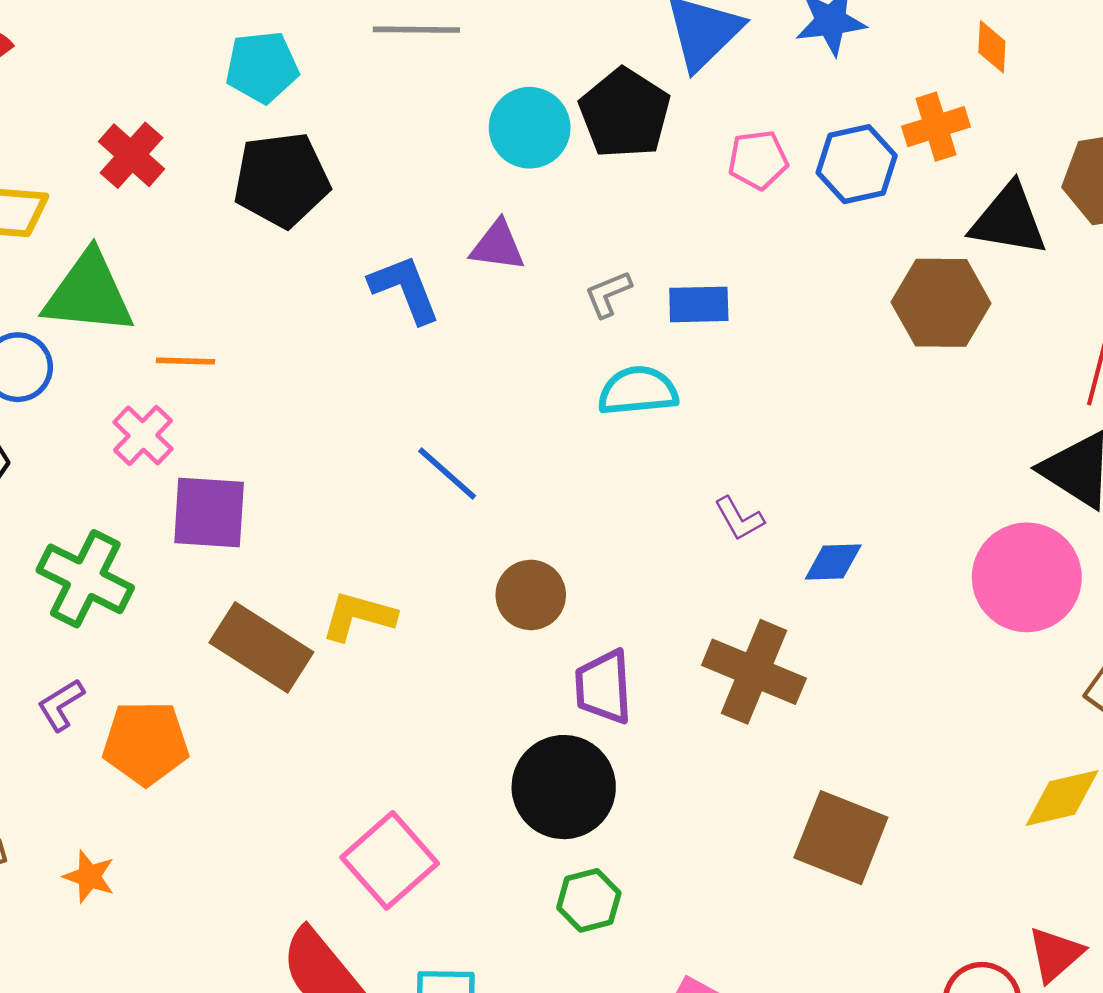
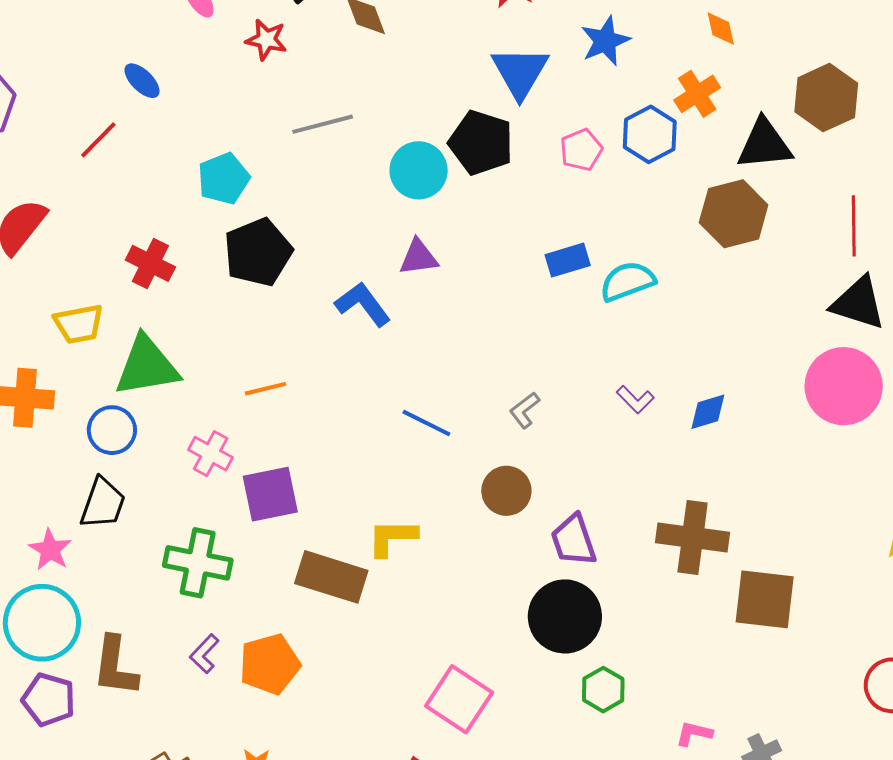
gray L-shape: (608, 294) -> (525, 410), moved
orange line: (186, 361) -> (265, 389), moved
cyan semicircle: (638, 391) -> (627, 281), moved
brown cross: (754, 672) -> (693, 537), moved

